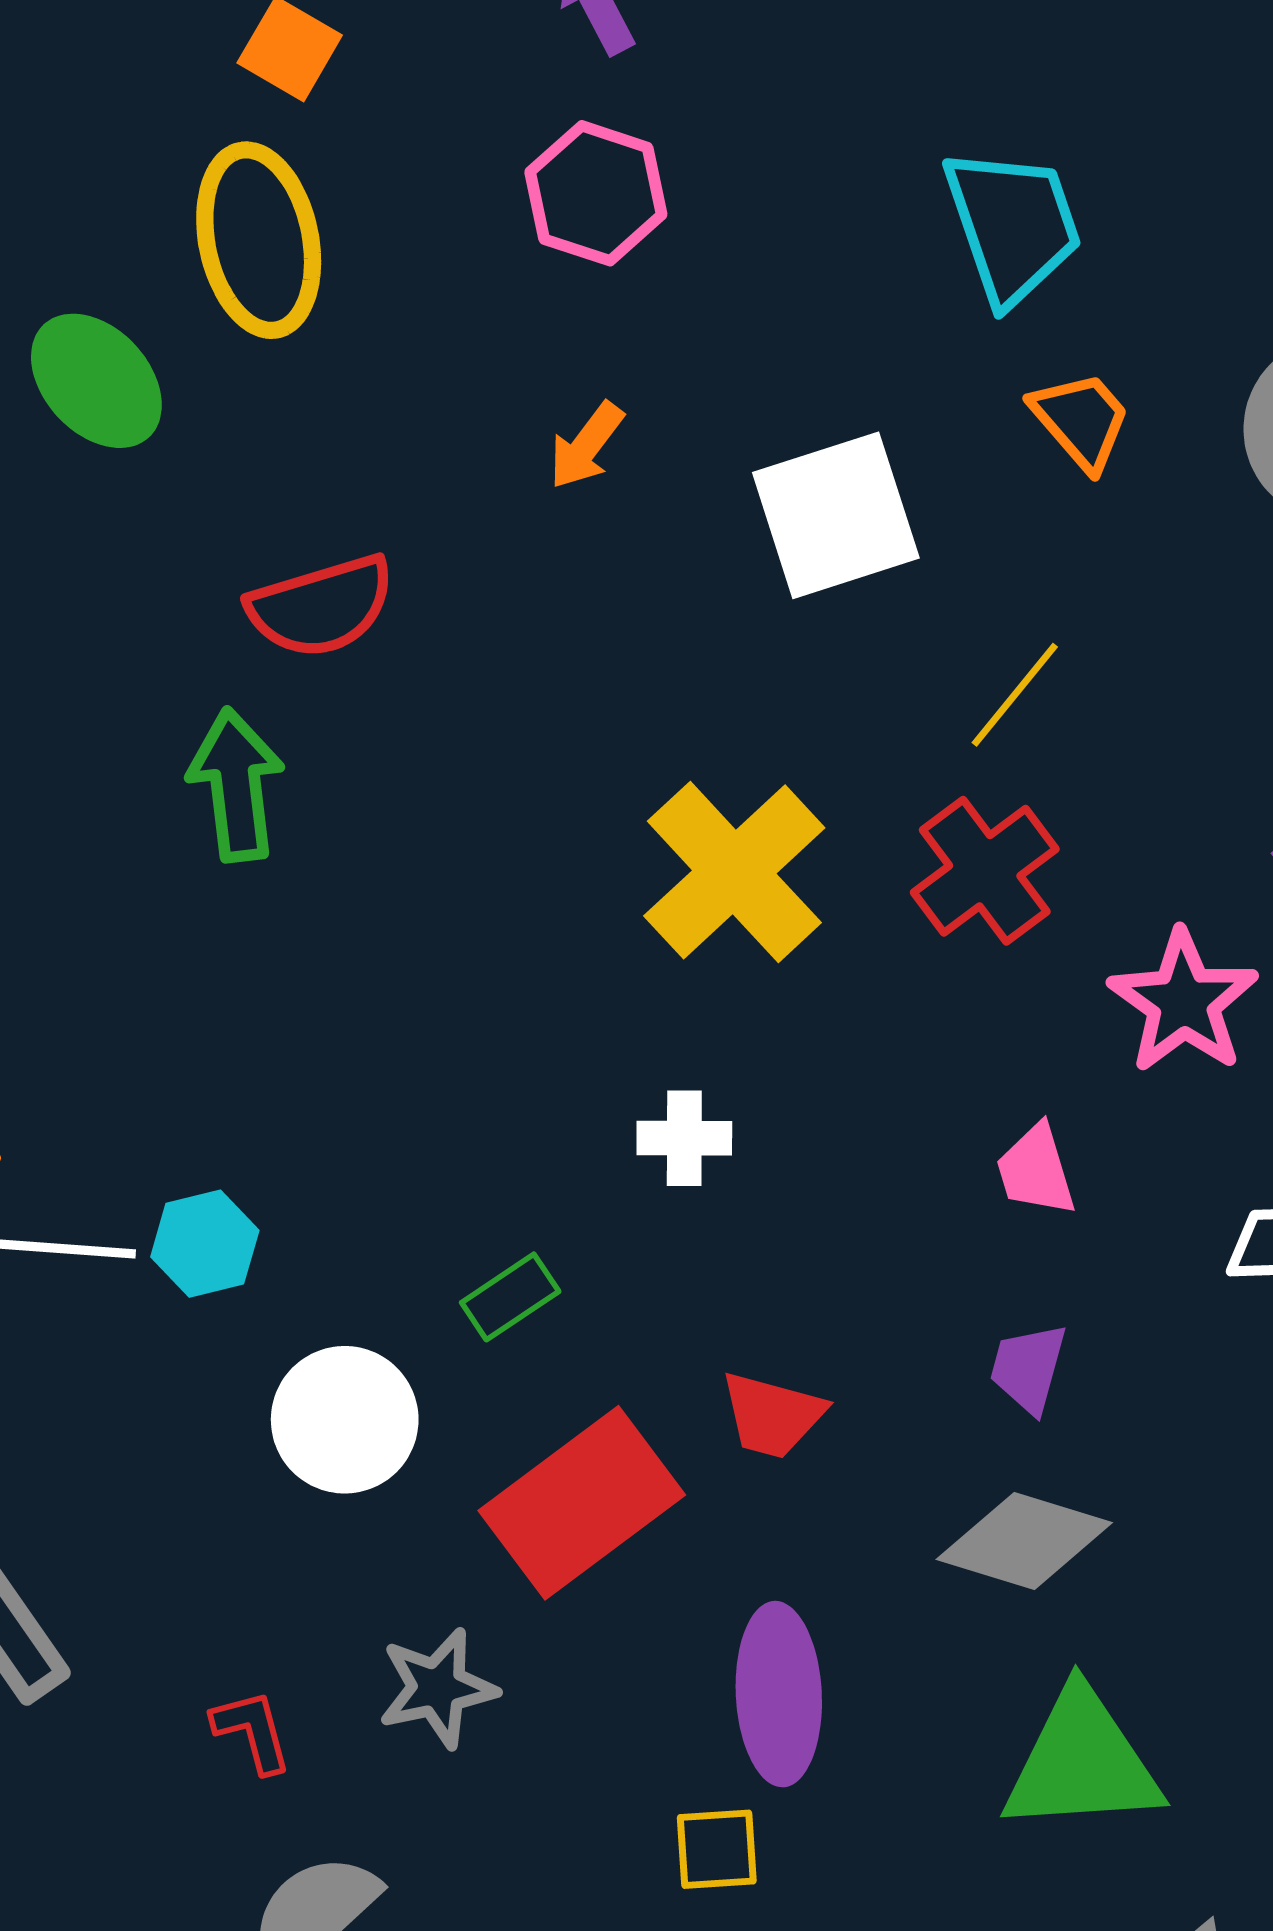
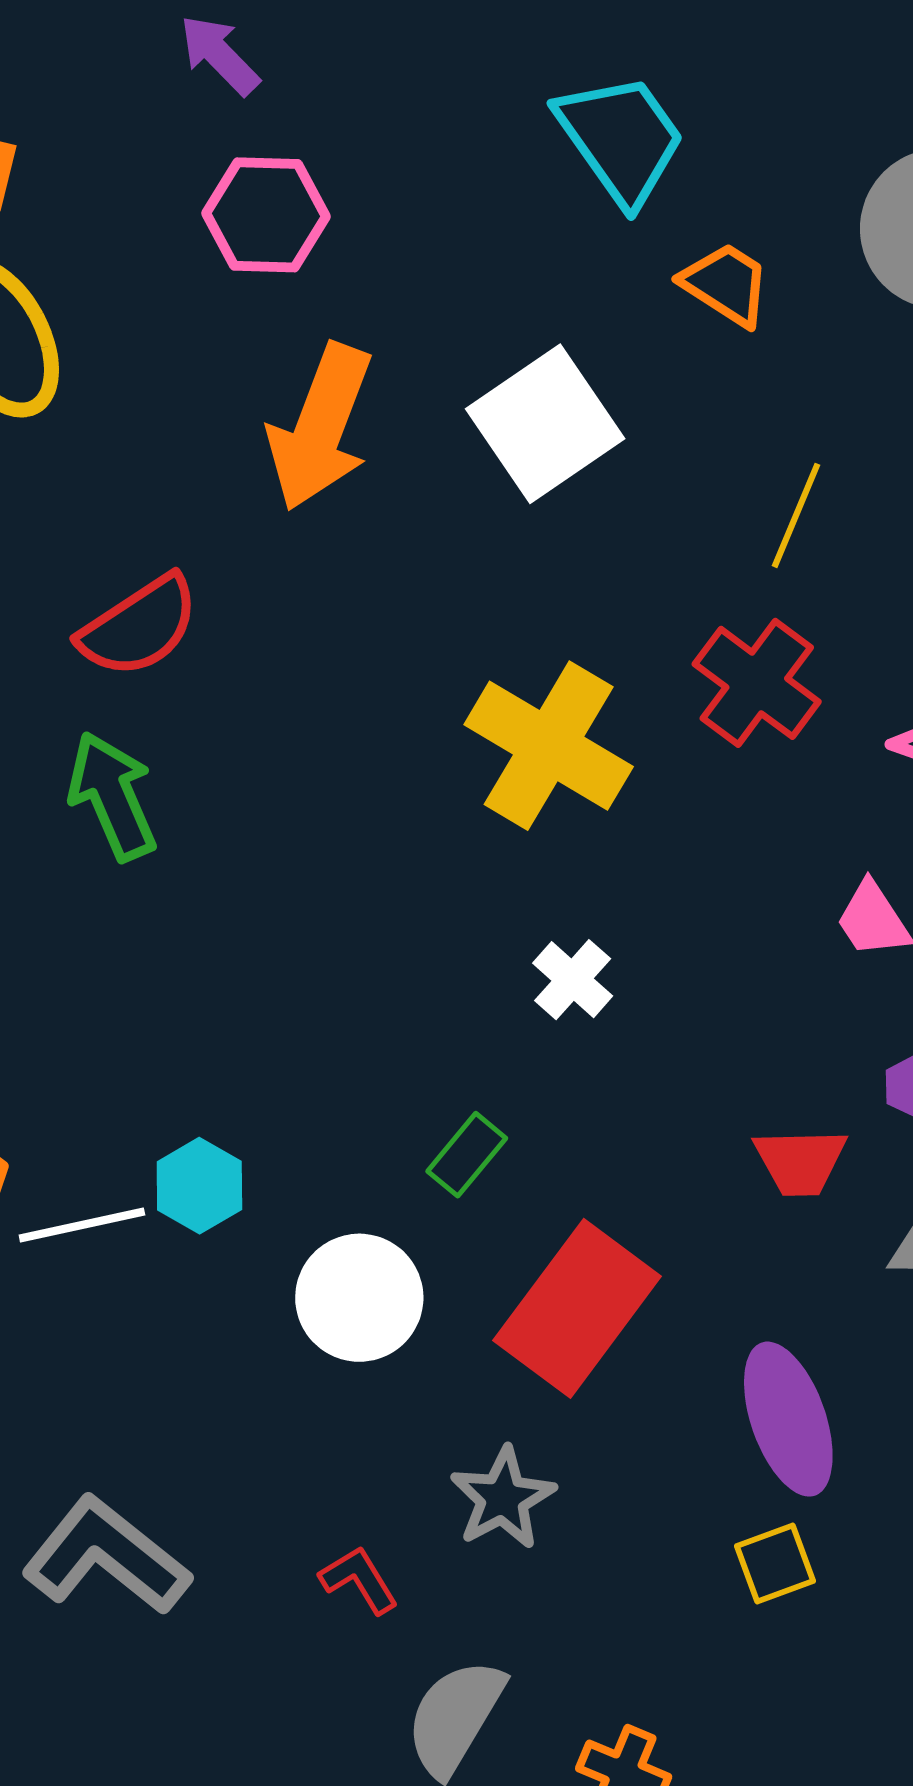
orange arrow: (586, 446) -> (320, 427), size x2.0
yellow line: (1015, 695) -> (796, 515), moved
white cross: (684, 1138) -> (573, 980), turned -32
red trapezoid: (772, 1415) -> (800, 1162), moved

